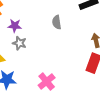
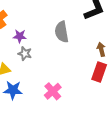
gray semicircle: (57, 22) -> (62, 32), size x1.5

